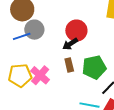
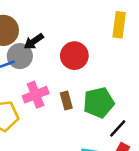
black arrow: (70, 44) -> (34, 41), moved
pink cross: (40, 75) -> (36, 95), moved, turned 30

